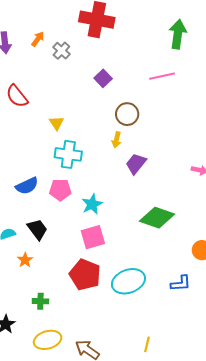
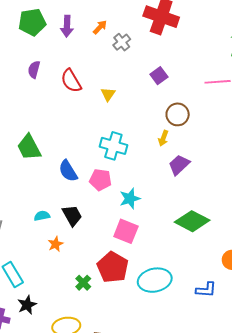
yellow triangle: (56, 123) -> (108, 94), moved
blue semicircle: (27, 186) -> (68, 171), turned 75
pink square: (93, 237) -> (126, 231), turned 30
green cross: (40, 301) -> (83, 283), moved, turned 35

